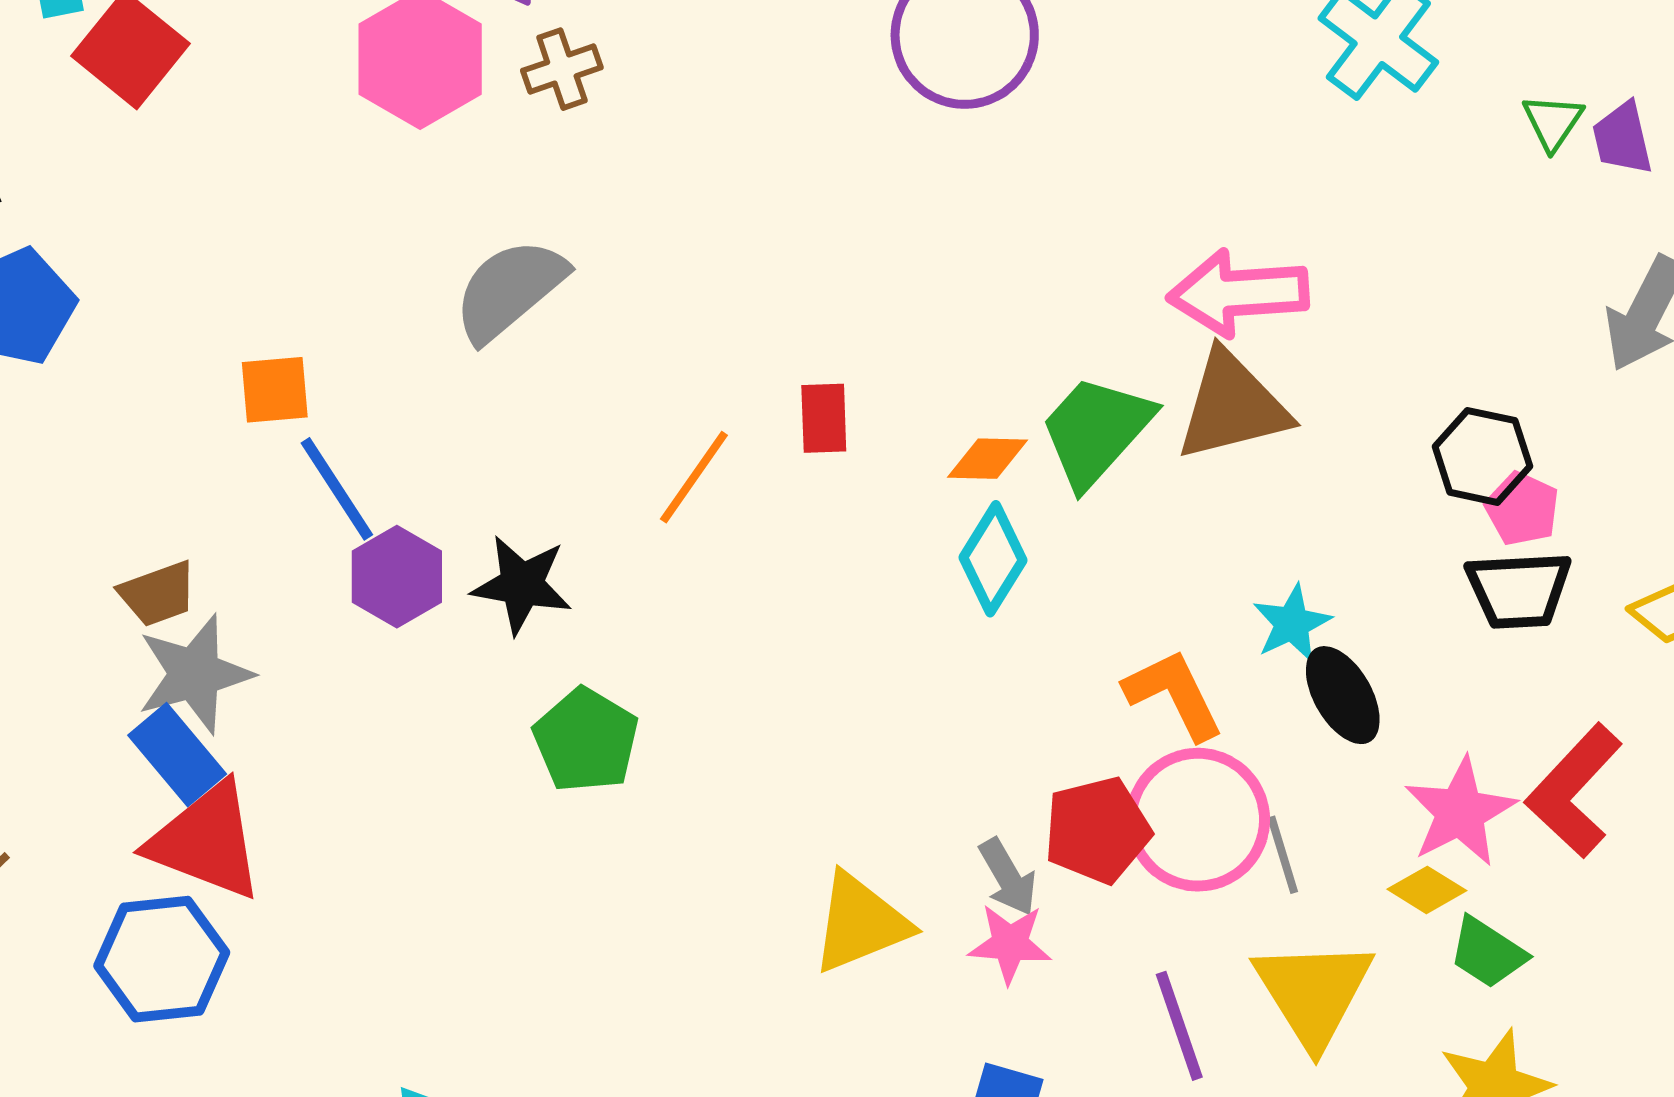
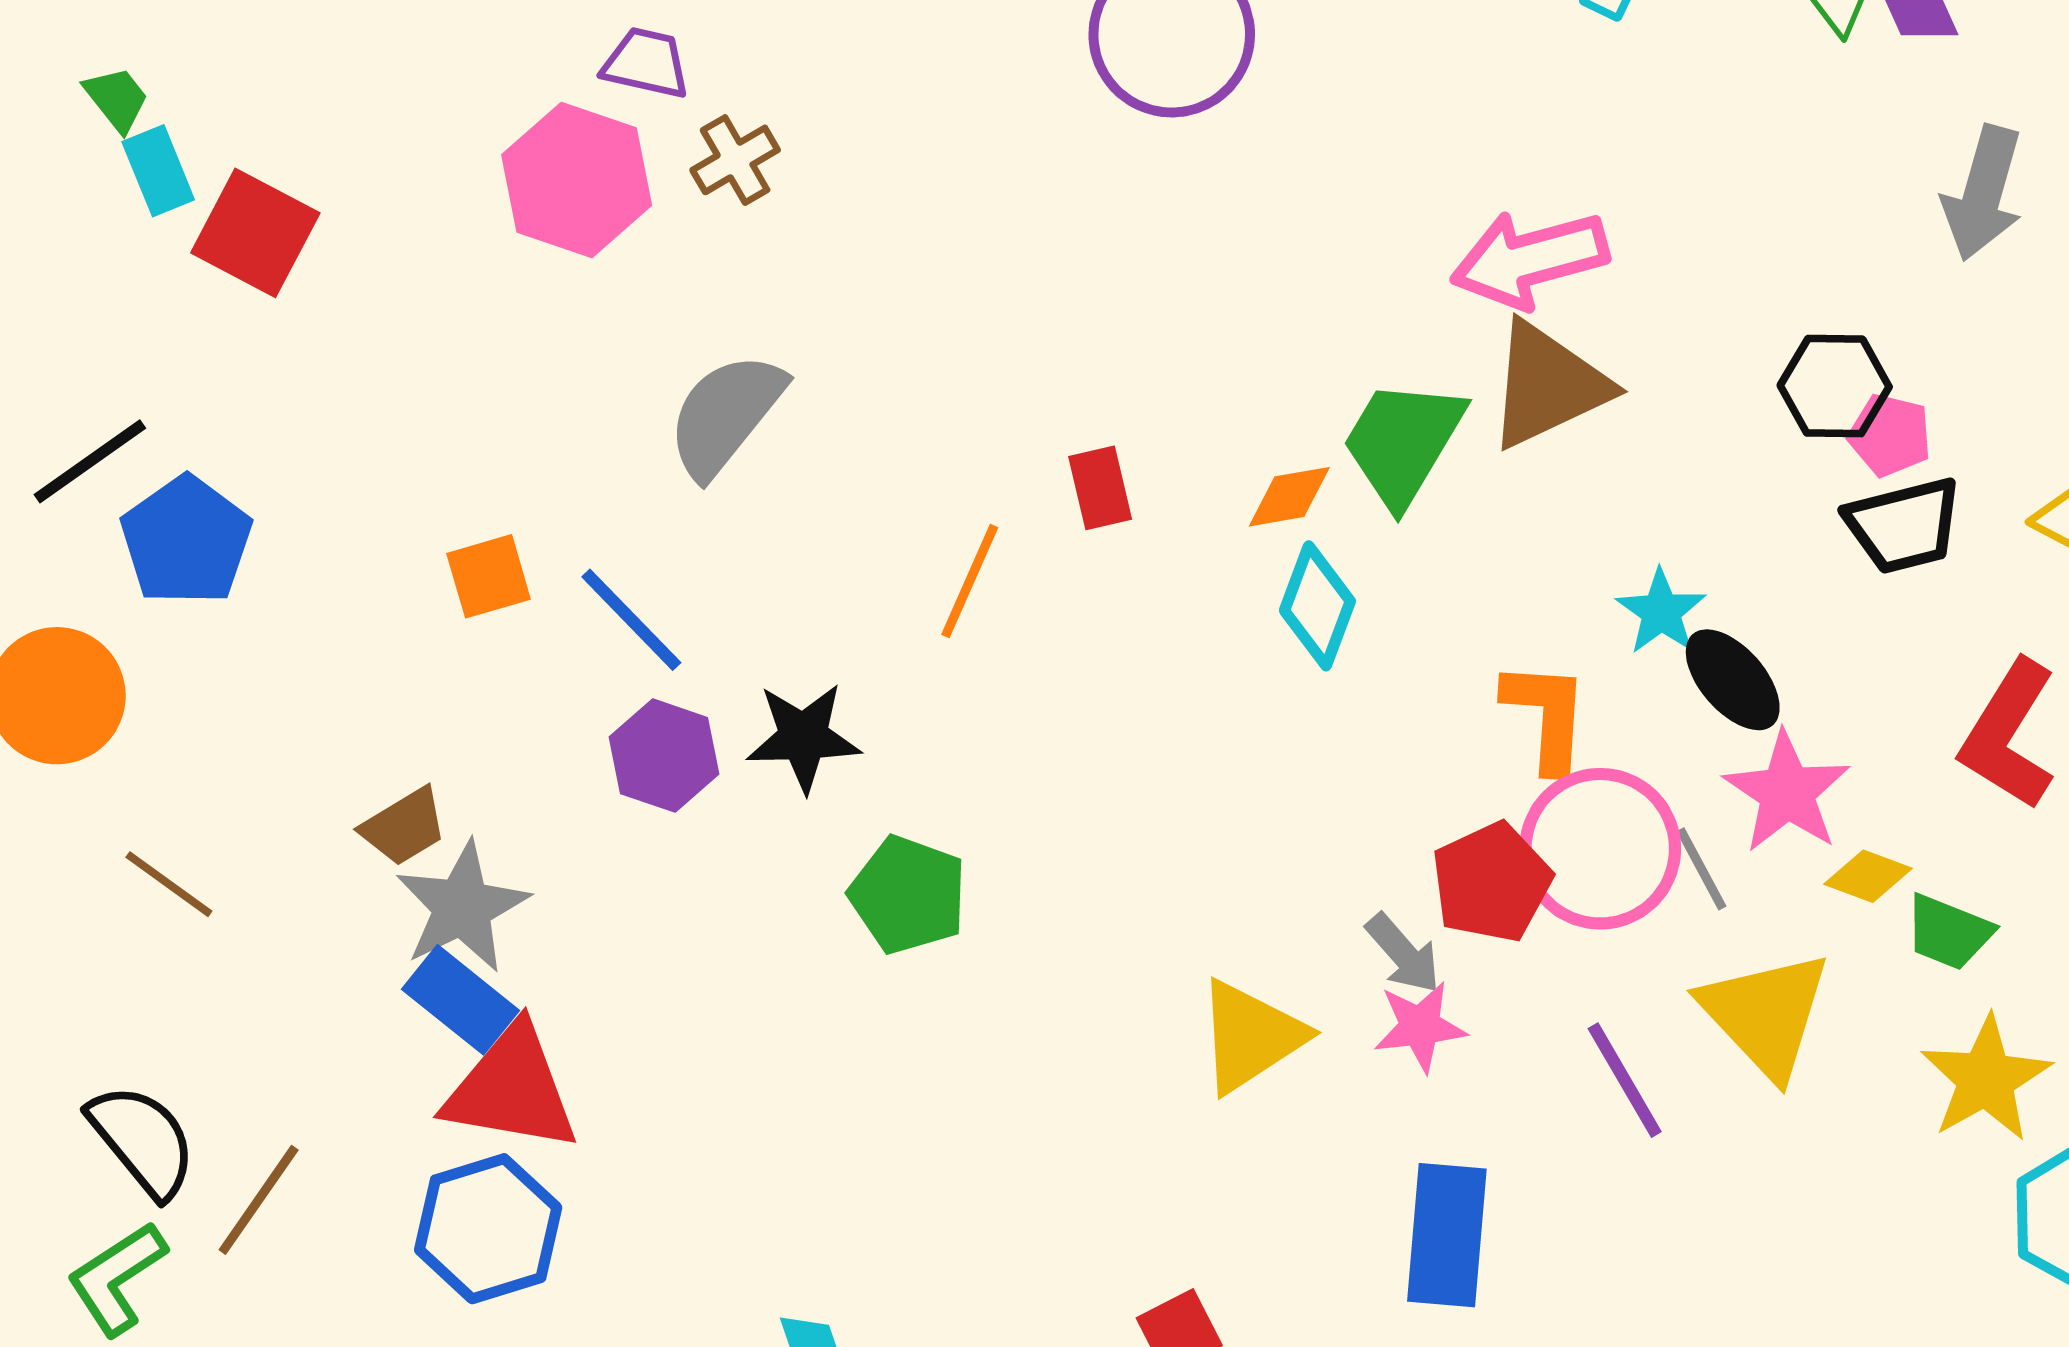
blue line: (337, 489) -> (631, 620), moved
orange L-shape: (1174, 694) -> (1546, 716), turned 41
pink star: (1460, 812) -> (1787, 792), moved

